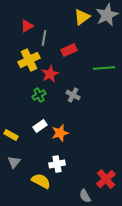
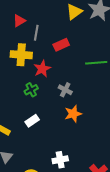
yellow cross: (29, 60) -> (21, 55), turned 30
orange star: (60, 133) -> (73, 114), moved
white cross: (57, 164) -> (60, 160), moved

